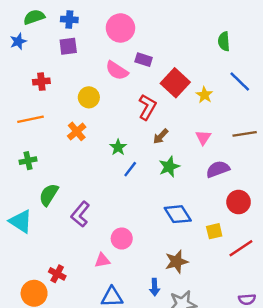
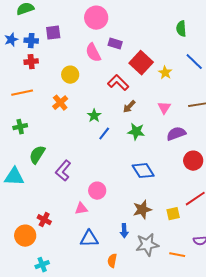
blue cross: (69, 19) -> (31, 41), moved
blue star: (18, 41) -> (11, 40), moved
pink semicircle: (117, 71) -> (93, 53), turned 30
red L-shape: (147, 107) -> (118, 83), turned -75
green star: (169, 167) -> (136, 132), turned 30
cyan triangle: (21, 221) -> (14, 177), turned -30
yellow square: (214, 231) -> (173, 214), moved

